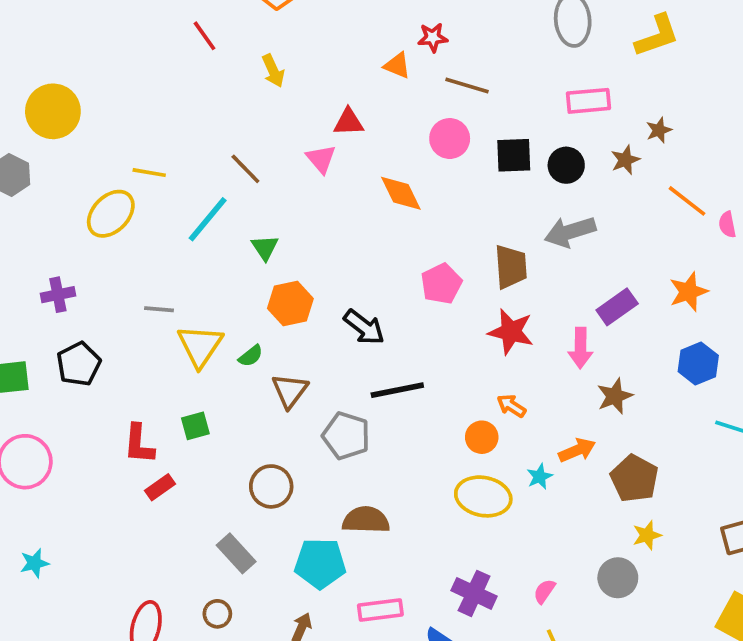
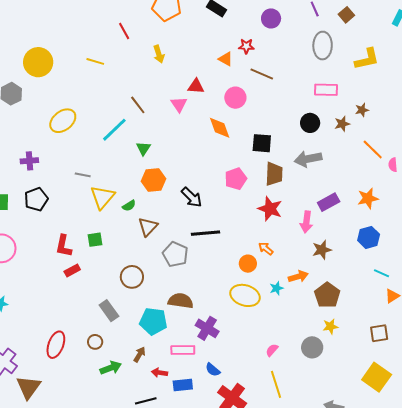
pink circle: (450, 139) -> (235, 98), moved
black square: (514, 155) -> (262, 143), moved
yellow line: (149, 173) -> (95, 61), moved
purple cross: (474, 593) -> (207, 328), moved

